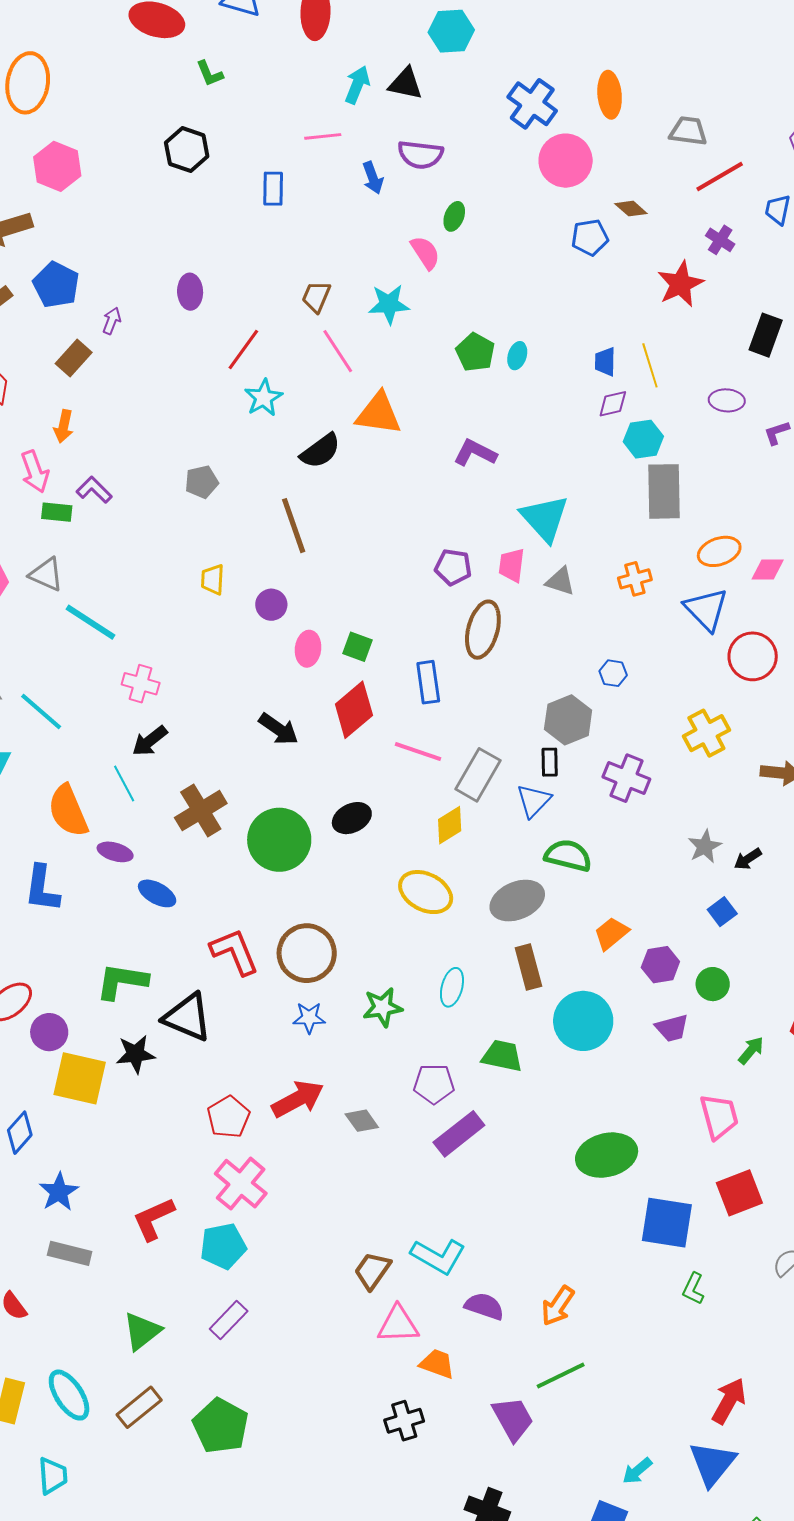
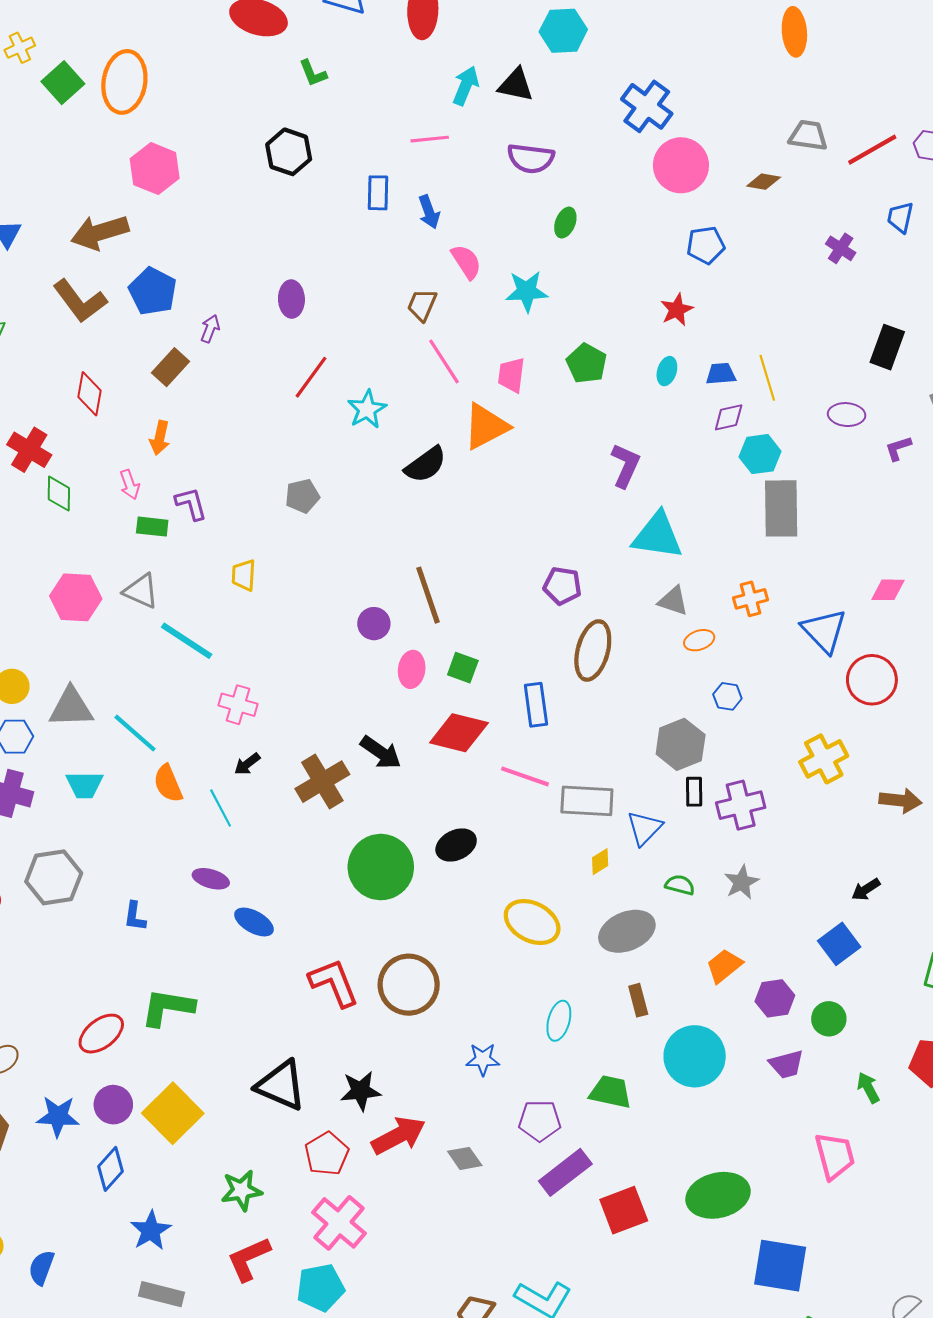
orange ellipse: (610, 95) -> (794, 32), moved
red line: (720, 176) -> (872, 150), moved
blue arrow: (373, 178) -> (429, 212), moved
brown diamond: (631, 209) -> (764, 182), moved, turned -32
pink semicircle: (425, 253) -> (466, 262), moved
red star: (680, 284) -> (677, 310), moved, size x0.7
cyan star: (389, 304) -> (527, 291), moved
red line: (243, 349) -> (311, 377), moved
cyan ellipse: (517, 356) -> (667, 371), moved
blue trapezoid: (605, 362) -> (721, 374), turned 84
orange triangle: (379, 414) -> (486, 426), turned -36
purple L-shape: (475, 453) -> (625, 466), moved, turned 87
pink arrow: (35, 472) -> (130, 485), size x0.7
purple L-shape: (94, 490) -> (191, 504), turned 30
cyan triangle: (545, 518) -> (657, 536), turned -40
brown line: (294, 526) -> (428, 595), moved
orange ellipse: (719, 551) -> (699, 640), moved, size x0.7
pink trapezoid: (512, 565) -> (511, 375), moved
yellow trapezoid: (213, 579) -> (244, 575), moved
red diamond: (354, 710) -> (459, 733), turned 54
black arrow: (150, 741) -> (247, 764), size x0.7
black rectangle: (550, 762) -> (694, 792), moved
gray rectangle: (478, 775) -> (587, 801), turned 63
purple cross: (626, 778) -> (741, 805), turned -36
orange semicircle: (68, 811) -> (168, 783), moved, size x0.7
brown cross: (201, 811) -> (322, 782), moved
yellow diamond: (450, 825) -> (600, 862), moved, size x0.7
gray star: (705, 847) -> (742, 882), moved
green semicircle: (568, 856) -> (680, 885), size x0.6
blue L-shape: (42, 889) -> (135, 916), size x0.6
blue square: (722, 912) -> (839, 944), size x1.4
brown rectangle: (528, 967) -> (638, 1000), size x0.7
green L-shape: (122, 981) -> (168, 1007), moved
green star: (383, 1007) -> (241, 1190), moved
black triangle: (187, 1017) -> (281, 1085), moved
blue star: (309, 1018) -> (483, 1059), moved
purple circle: (49, 1032) -> (113, 1105), moved
green arrow: (751, 1050) -> (868, 1088), turned -68
black star: (135, 1054) -> (361, 1091), moved
yellow square: (80, 1078) -> (173, 1113), turned 32
red square: (739, 1193) -> (624, 1210), moved

